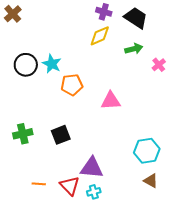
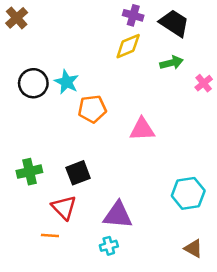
brown triangle: (151, 181) -> (193, 248), moved
red triangle: (70, 186) -> (64, 207), moved
cyan cross: (94, 192) -> (109, 246), moved

